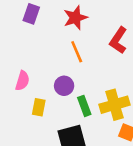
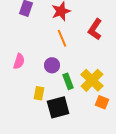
yellow cross: (115, 105) -> (92, 80), turned -30
yellow rectangle: (39, 107) -> (39, 93), moved

